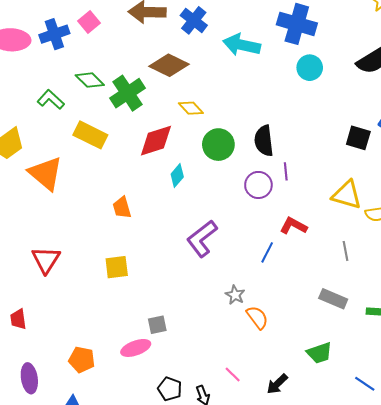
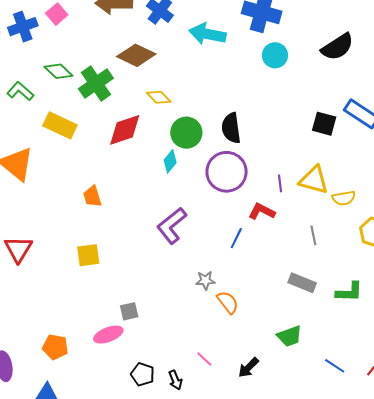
purple line: (286, 171) -> (280, 183), moved
cyan diamond: (177, 175) -> (170, 161), moved
purple circle: (258, 185) -> (227, 172), size x1.5
gray star: (235, 295) -> (205, 280), turned -30

